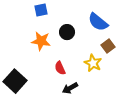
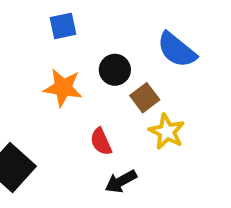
brown square: (108, 46) -> (145, 98), moved

